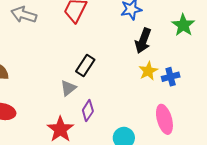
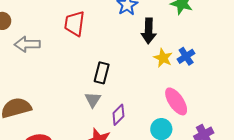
purple diamond: (88, 111) -> (118, 115), turned 30
pink ellipse: (164, 119) -> (176, 101), moved

